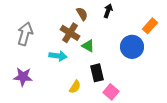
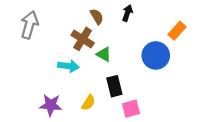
gray arrow: (25, 34) -> (29, 25), moved
purple star: (23, 77) -> (51, 105), moved
pink square: (111, 92) -> (131, 109), turned 35

